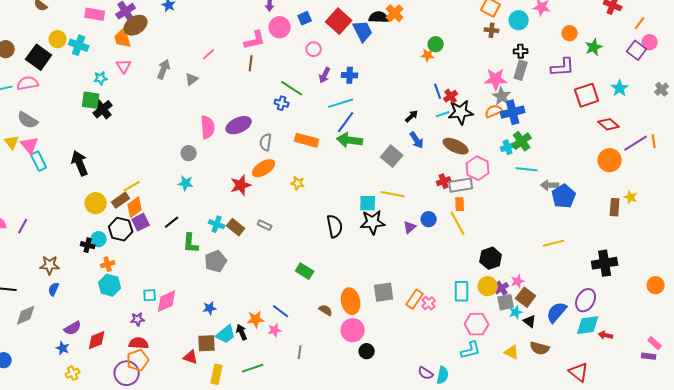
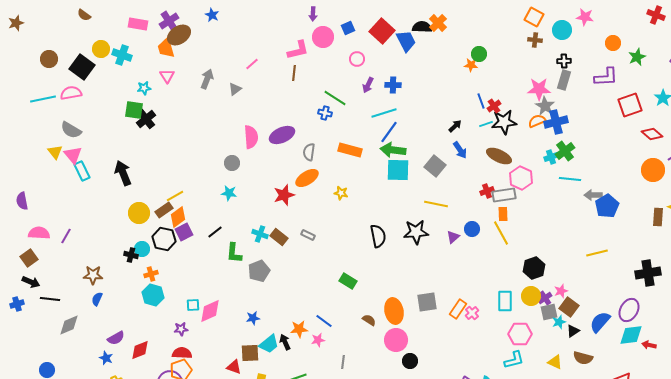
cyan square: (368, 203) -> (398, 170), moved, size x1.4
black triangle: (530, 321) -> (573, 331), turned 48

